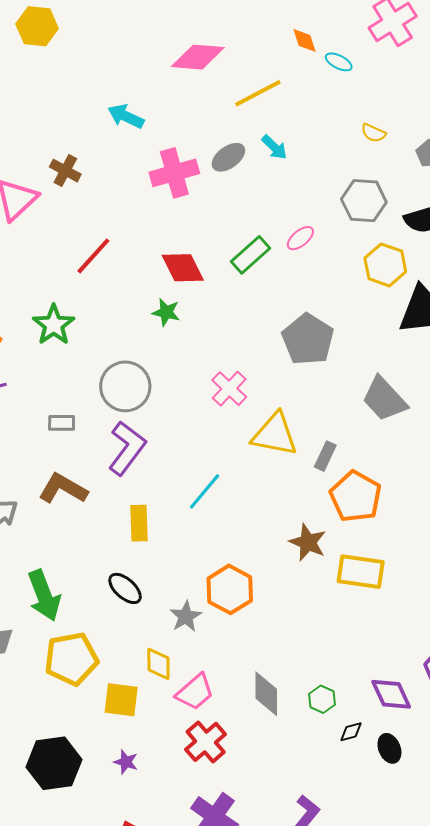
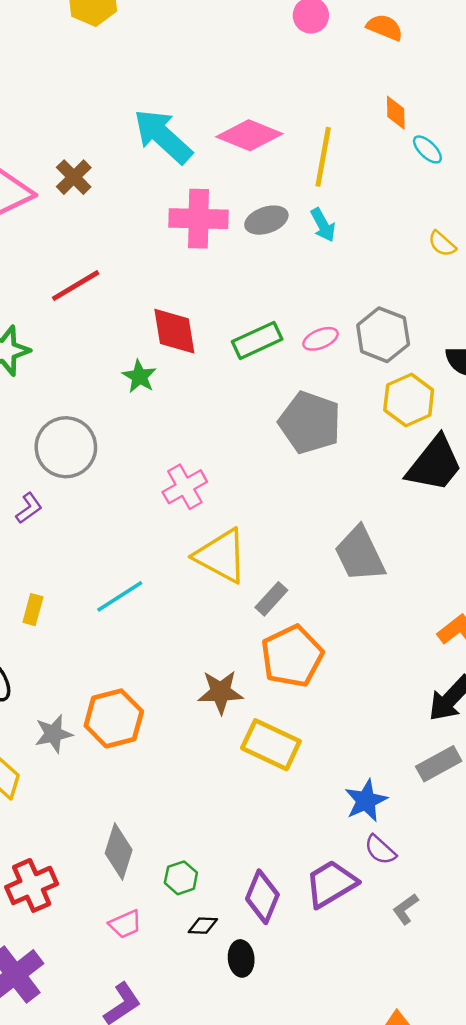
pink diamond: (198, 57) -> (249, 135), moved
yellow line: (258, 93) -> (323, 157), turned -69
cyan arrow: (126, 116) -> (163, 136), size x1.5
gray hexagon: (364, 201) -> (383, 335), moved
gray pentagon: (308, 339) -> (310, 423), moved, turned -30
purple L-shape: (127, 448) -> (29, 508), moved, size x0.5
yellow rectangle: (139, 523) -> (33, 610), size x0.7
brown star: (308, 542) -> (221, 692), turned 30
pink trapezoid: (195, 692) -> (125, 924), moved, size x0.7
purple diamond: (391, 694) -> (262, 897), turned 30

